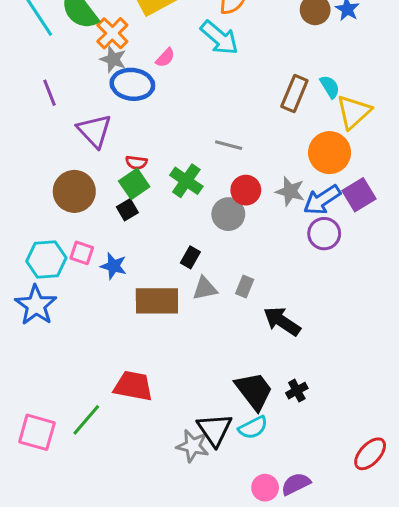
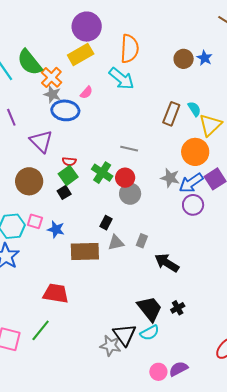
red circle: (246, 190) -> (125, 178), moved
red trapezoid: (133, 386) -> (56, 293), moved

